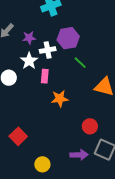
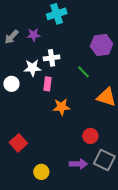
purple star: (29, 38) -> (34, 35), moved
purple hexagon: (68, 38) -> (102, 45), moved
white star: (29, 61) -> (33, 68), turned 30

